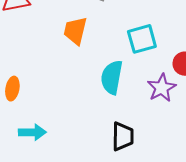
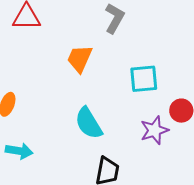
cyan semicircle: (112, 77) -> (89, 123), moved, turned -52

